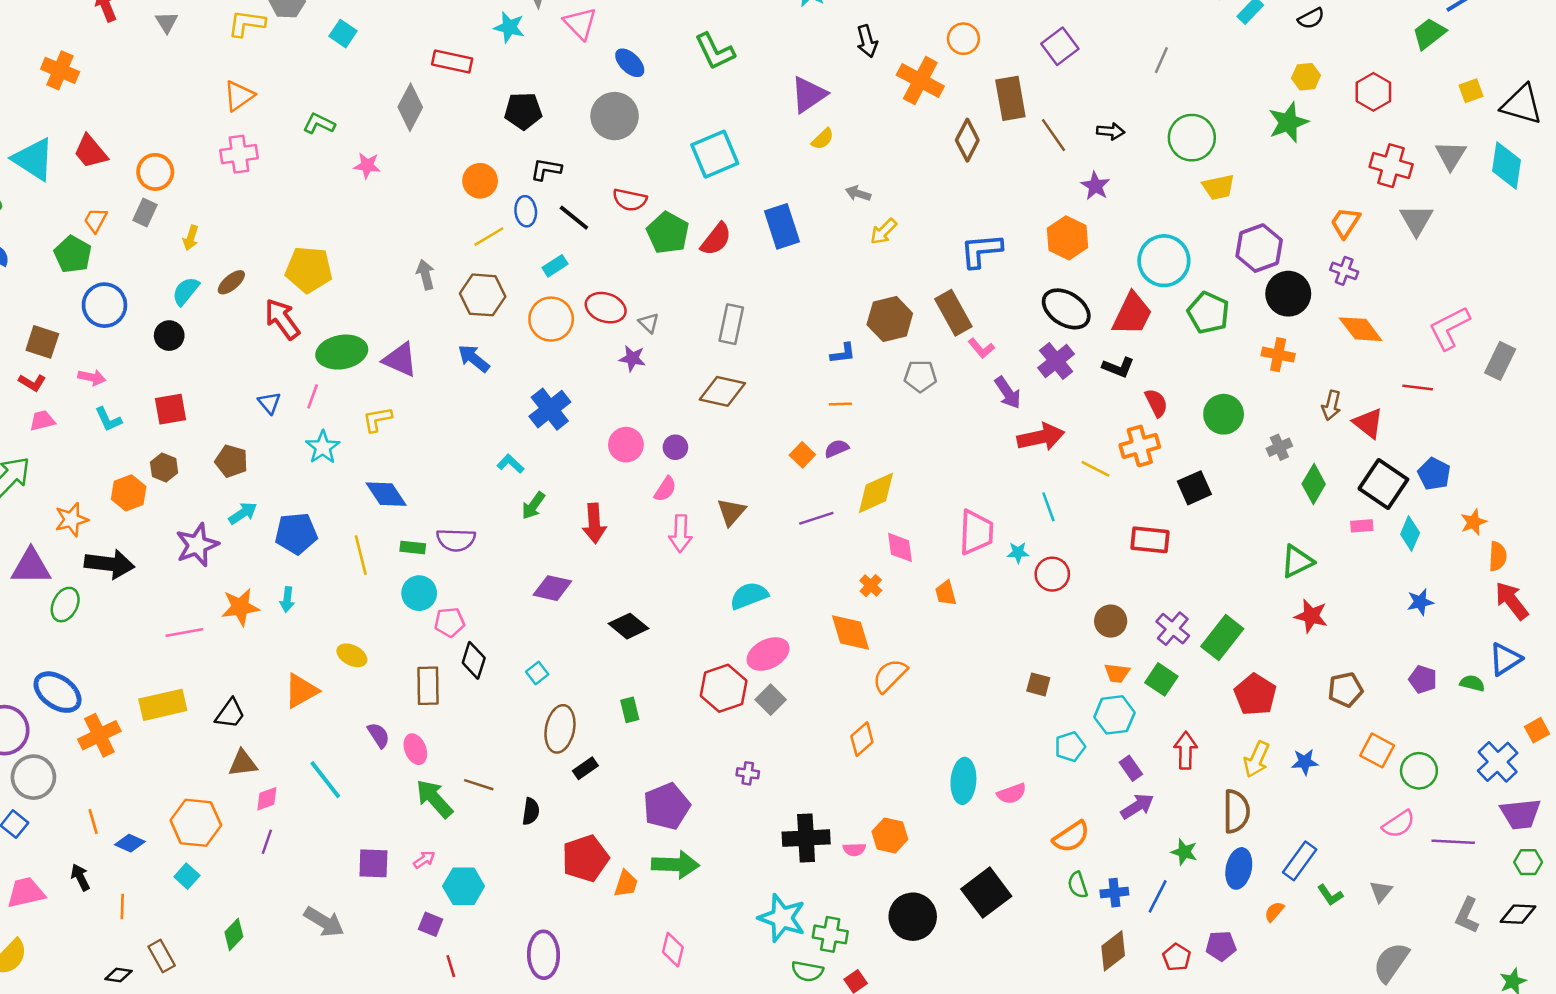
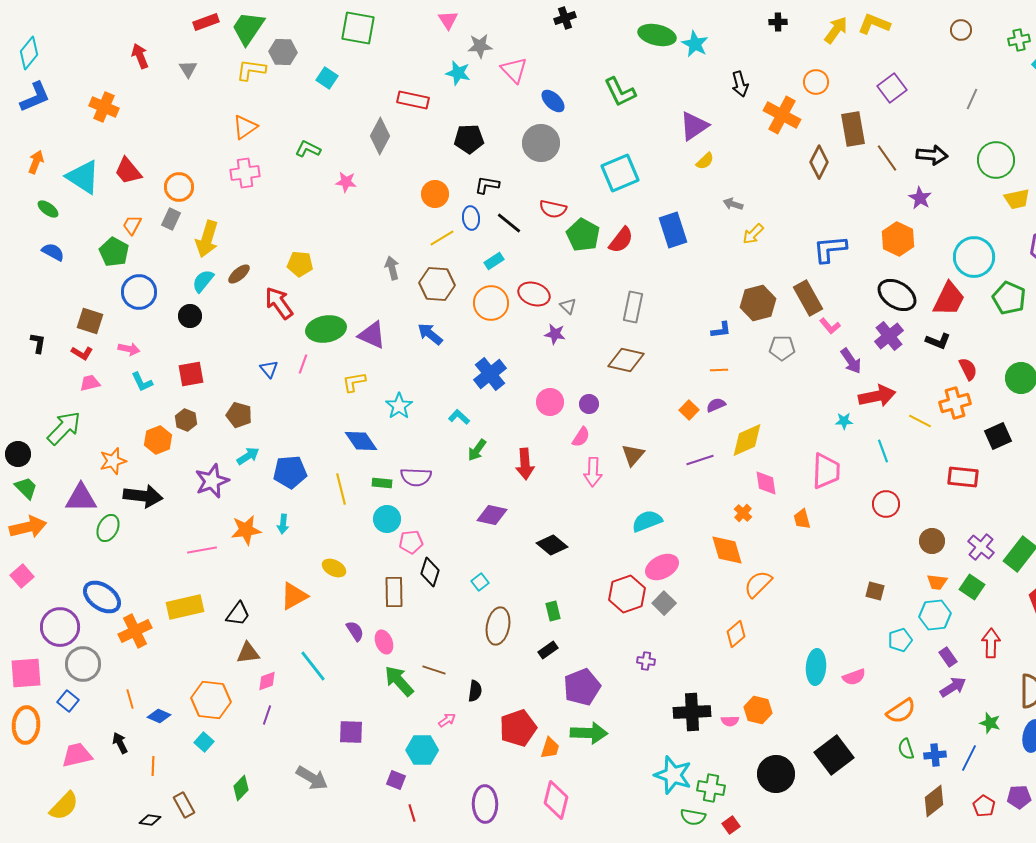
black arrow: (1111, 131) -> (932, 155), size x1.4
yellow arrow: (191, 238) -> (207, 239), size x1.8
yellow pentagon: (309, 270) -> (300, 264), size x0.7
cyan star: (323, 447) -> (399, 406), moved
cyan star: (1018, 553) -> (844, 421), moved
black rectangle: (585, 768) -> (548, 650), moved
pink arrow: (424, 860) -> (447, 720), moved
pink diamond: (673, 950) -> (556, 800), moved, size x1.4

